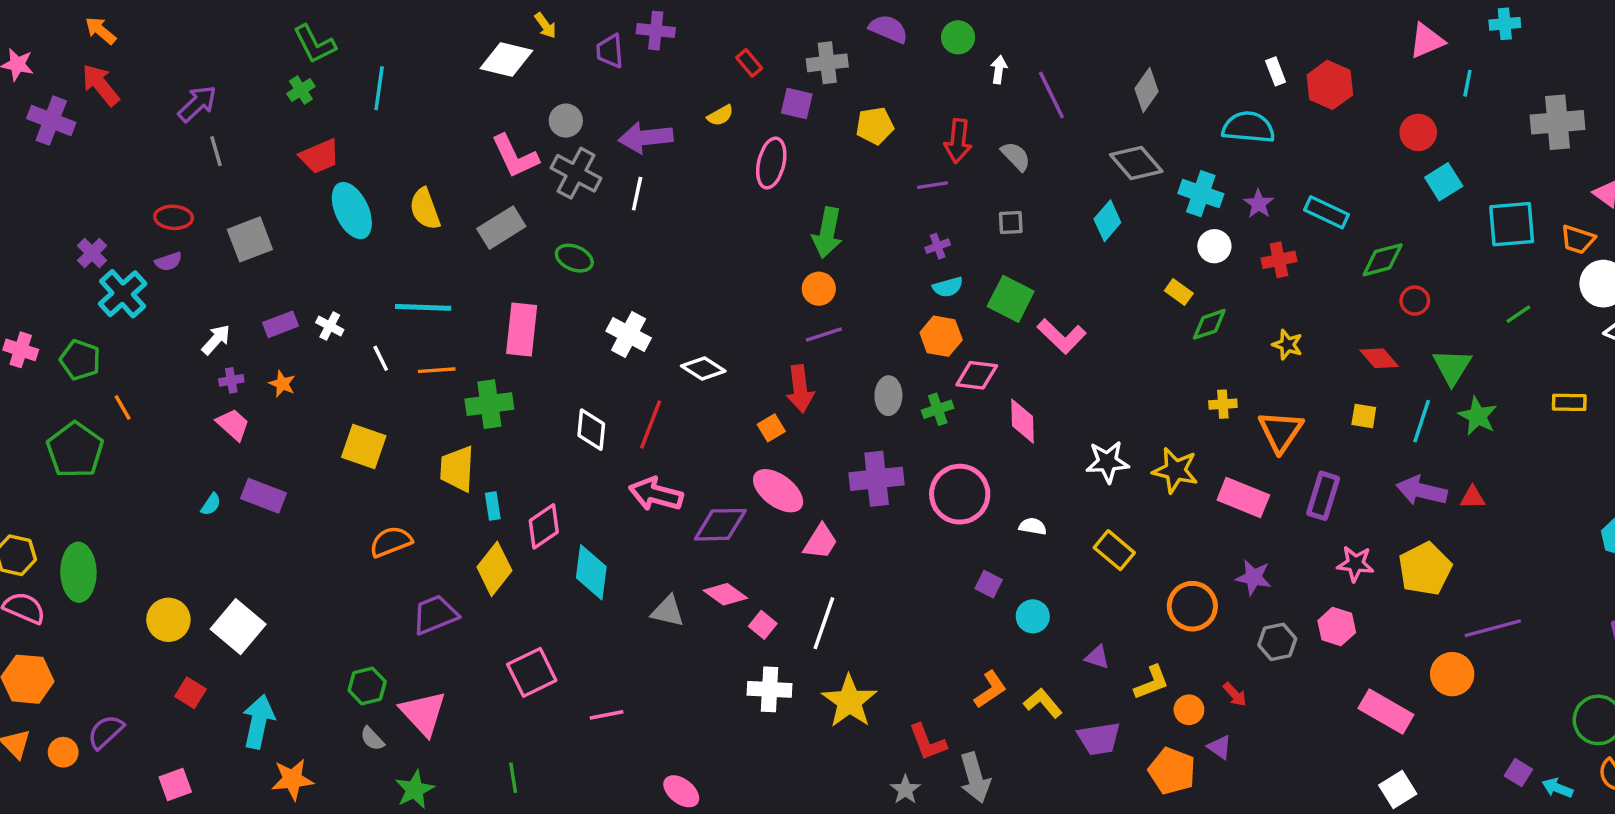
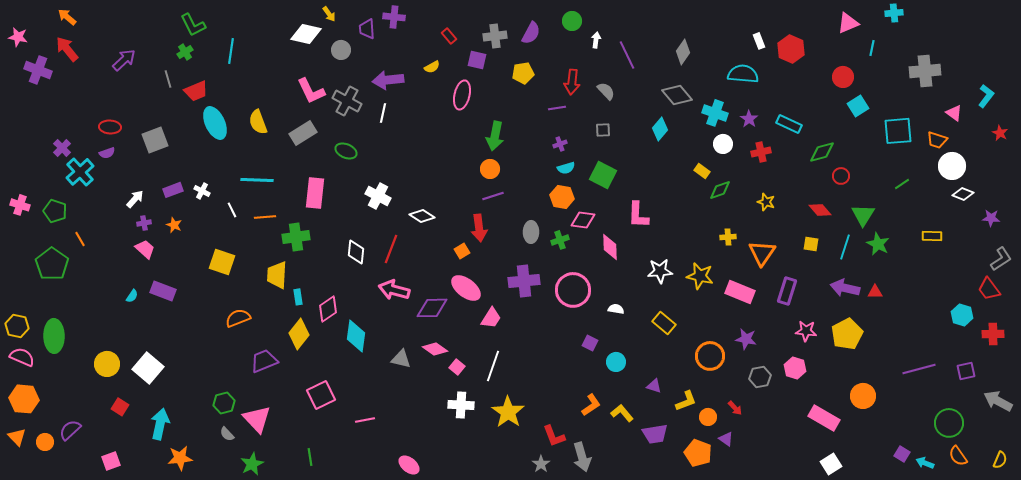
purple semicircle: (888, 29) -> (531, 33), moved, turned 95
gray circle: (566, 121) -> (341, 50), moved
gray line: (216, 151) -> (168, 79), moved
pink L-shape: (1062, 336) -> (638, 215), moved, turned 48
purple line: (1493, 628) -> (919, 369), moved

